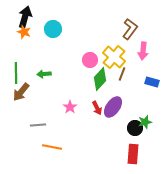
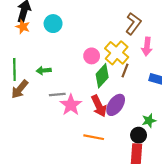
pink star: (70, 107) -> (71, 105), size x1.5
red arrow: (97, 108) -> (99, 106), size x1.5
gray line: (38, 125) -> (57, 94), moved
black circle: (135, 128) -> (139, 135), moved
orange line: (52, 147) -> (94, 137), moved

